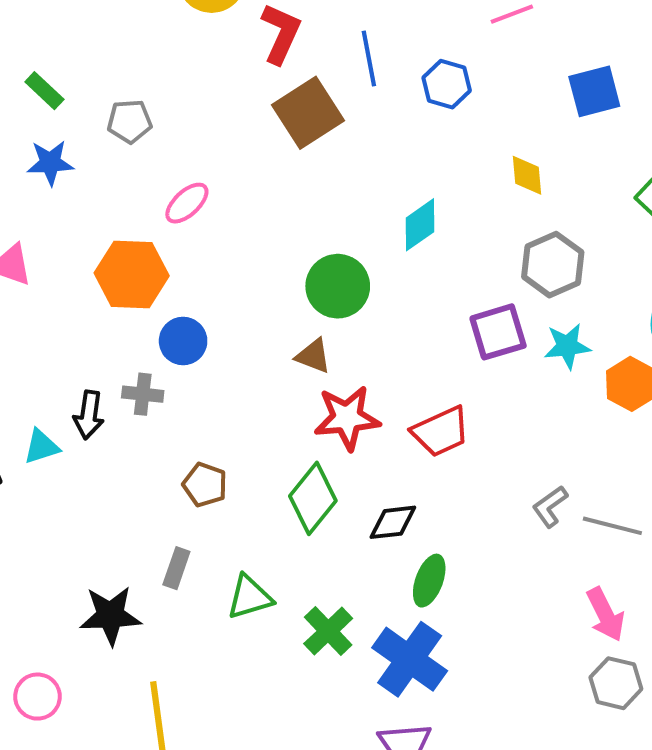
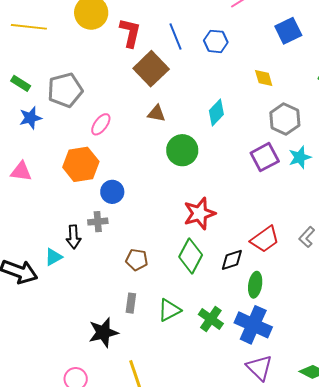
gray pentagon: (130, 121) -> (65, 90), size x1.6
brown triangle: (313, 356) -> (156, 113), moved
red trapezoid: (441, 432) -> (265, 239), moved

